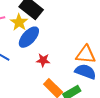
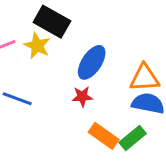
blue ellipse: (29, 37) -> (92, 62), moved

